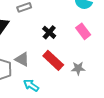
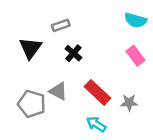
black cross: (49, 32) -> (73, 53), moved
cyan arrow: (31, 85) -> (96, 124), moved

